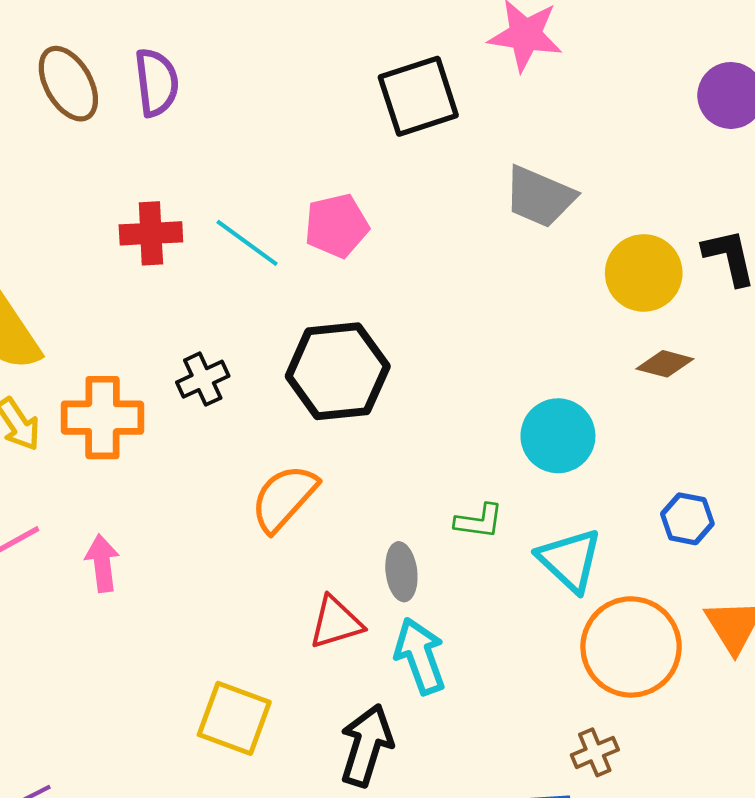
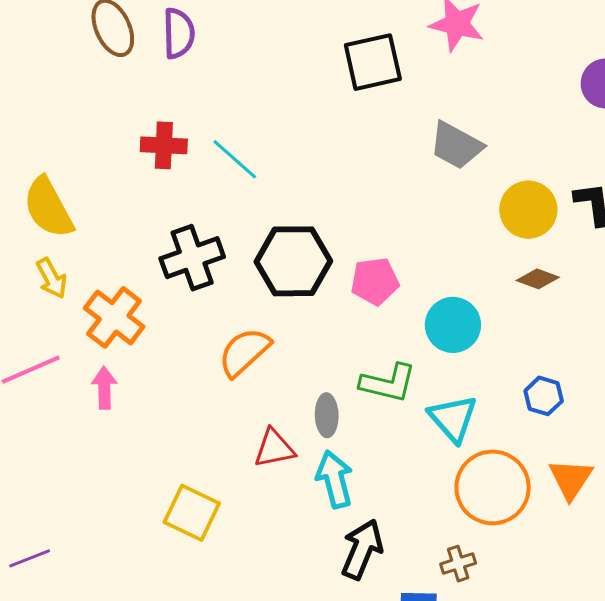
pink pentagon: (337, 226) -> (375, 281), moved
black cross: (203, 379) -> (192, 258), size x1.6
orange cross: (102, 418) -> (114, 317), moved, turned 32
green L-shape: (479, 521) -> (388, 383), size x1.5
black arrow: (366, 745) -> (362, 549), moved

